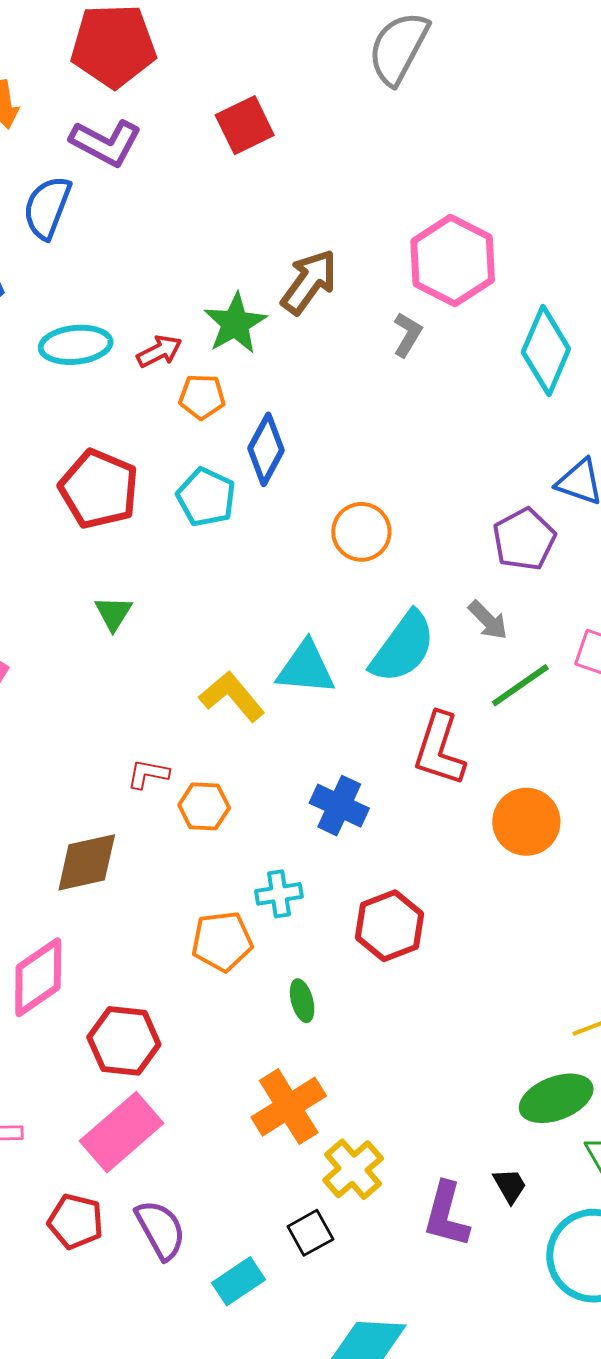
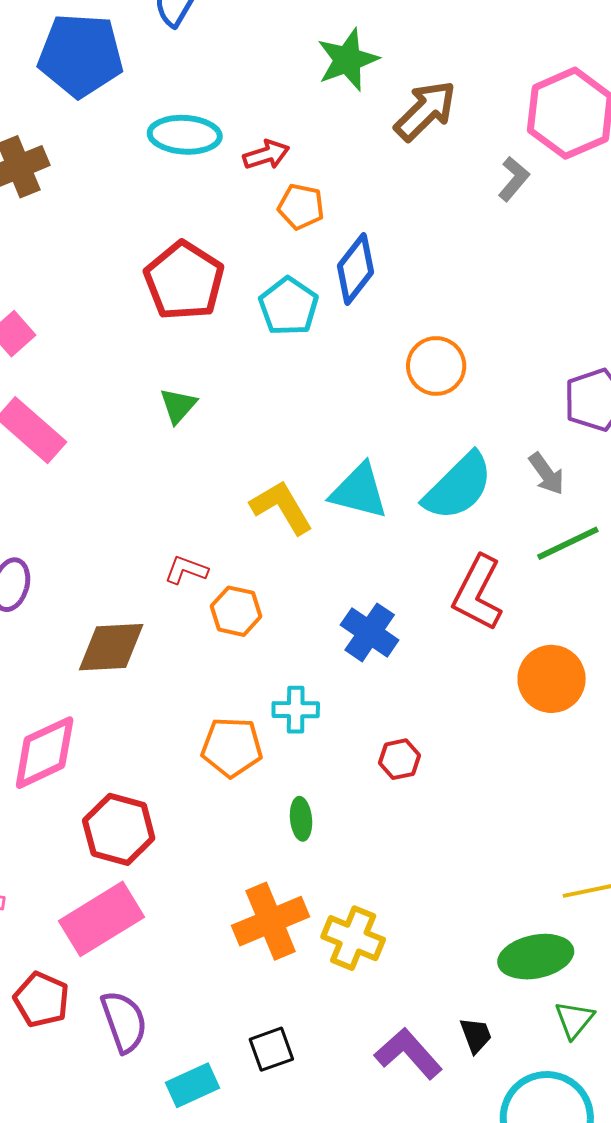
green star: (235, 323) -> (348, 60), moved
red hexagon: (390, 926) -> (400, 759), size x0.6
yellow cross: (353, 1169) -> (353, 938), moved, turned -36
purple L-shape: (446, 1215) -> (408, 1054), turned 114

